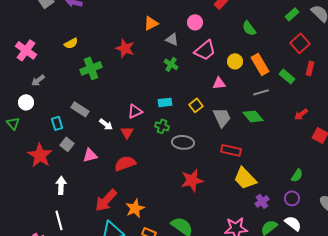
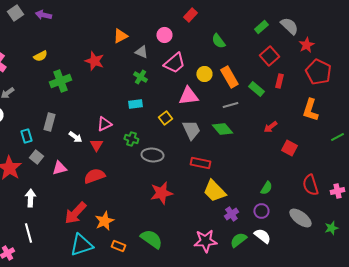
pink triangle: (219, 83) -> (188, 96), size x1.5
cyan rectangle: (165, 102) -> (135, 104), moved
gray rectangle: (80, 109) -> (49, 122), turned 72

